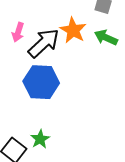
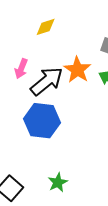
green star: (40, 139) -> (58, 182), moved

